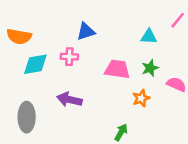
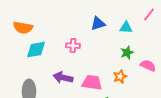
blue triangle: (86, 31) -> (98, 24), moved
pink cross: (69, 57) -> (73, 46), moved
pink trapezoid: (117, 69) -> (92, 83), moved

